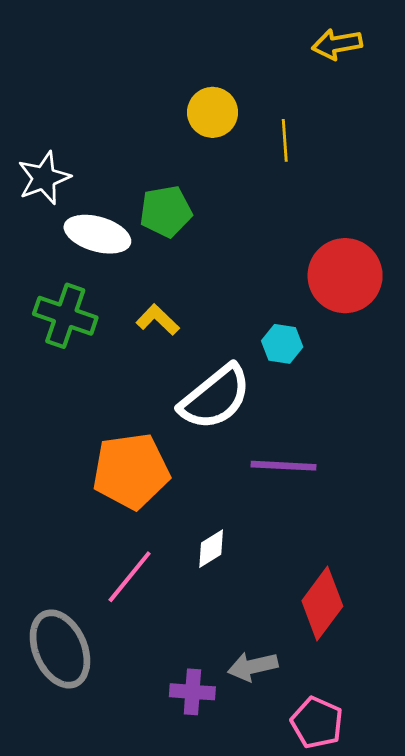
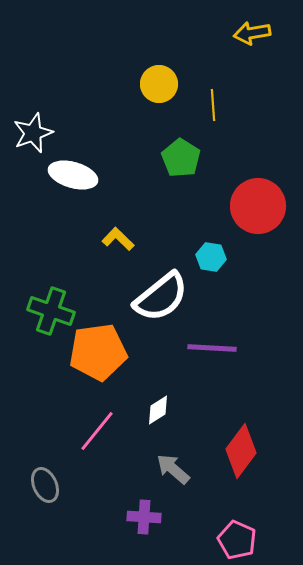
green pentagon: (166, 211) -> (181, 158), moved, turned -30
green cross: (65, 316) -> (51, 311), moved
gray ellipse: (60, 649) -> (45, 485), size x0.6
gray arrow: (253, 666) -> (173, 469), moved, turned 54

